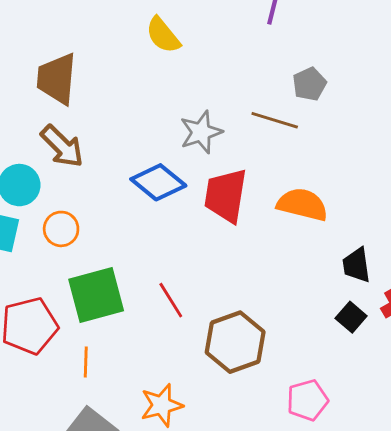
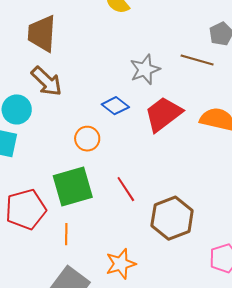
blue diamond: (158, 182) -> (115, 106), size x0.7
red trapezoid: (226, 196) -> (163, 114), turned 45
orange circle: (61, 229) -> (87, 139), moved

